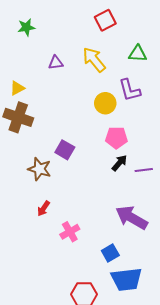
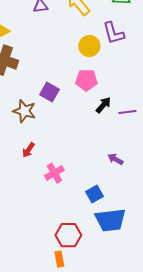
pink pentagon: (116, 138) -> (86, 80), moved
purple arrow: (132, 218) -> (115, 159), size x0.5

